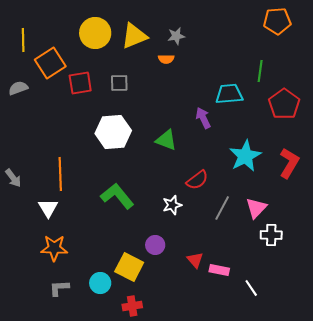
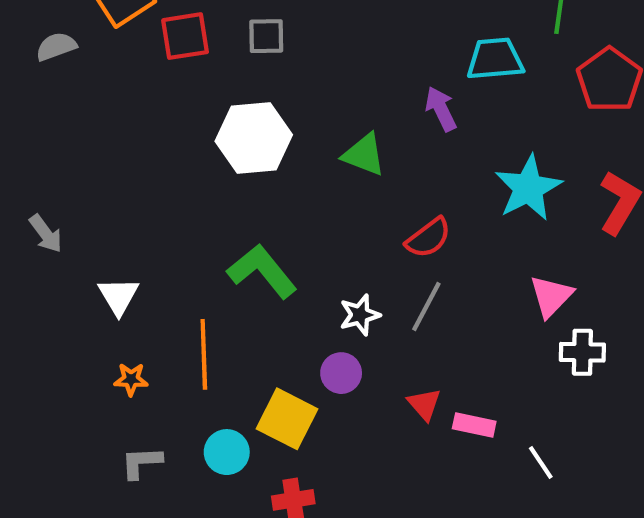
orange line: (60, 174) -> (204, 354), moved
white star: (172, 205) -> (360, 315), moved
gray line: (222, 208) -> (426, 306), moved
orange star: (54, 248) -> (131, 379), size x0.6

